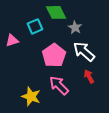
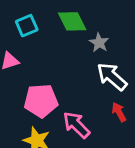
cyan square: (35, 26) -> (27, 26), moved
pink pentagon: (54, 55) -> (41, 101), moved, turned 30

